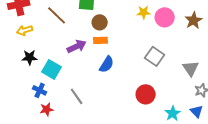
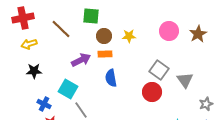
yellow star: (144, 12) -> (129, 36), moved
blue semicircle: (107, 64) -> (111, 78), turned 138
gray triangle: (191, 68) -> (185, 80), moved
cyan square: (52, 69) -> (68, 89), moved
red circle: (146, 94) -> (152, 92), moved

